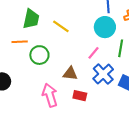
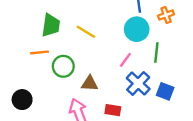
brown triangle: (70, 74) -> (90, 84), moved

